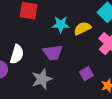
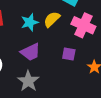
purple square: (87, 74) -> (69, 54), moved, turned -32

